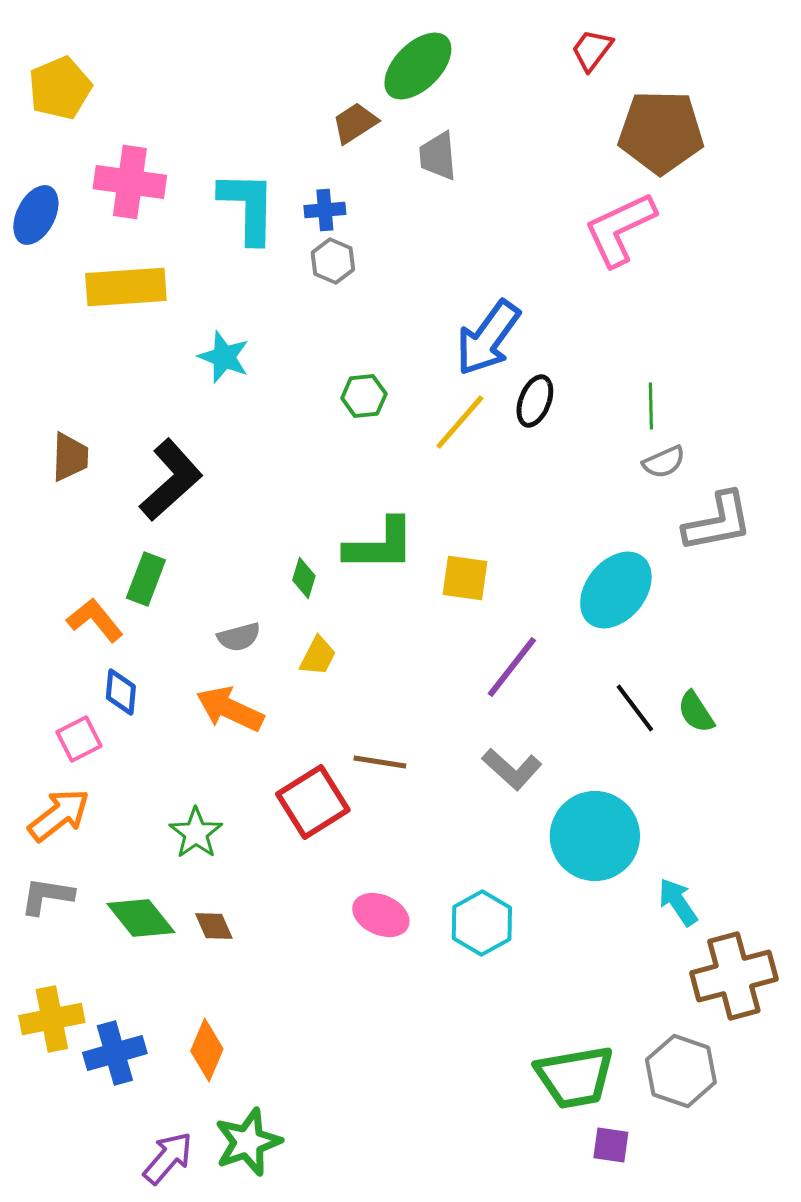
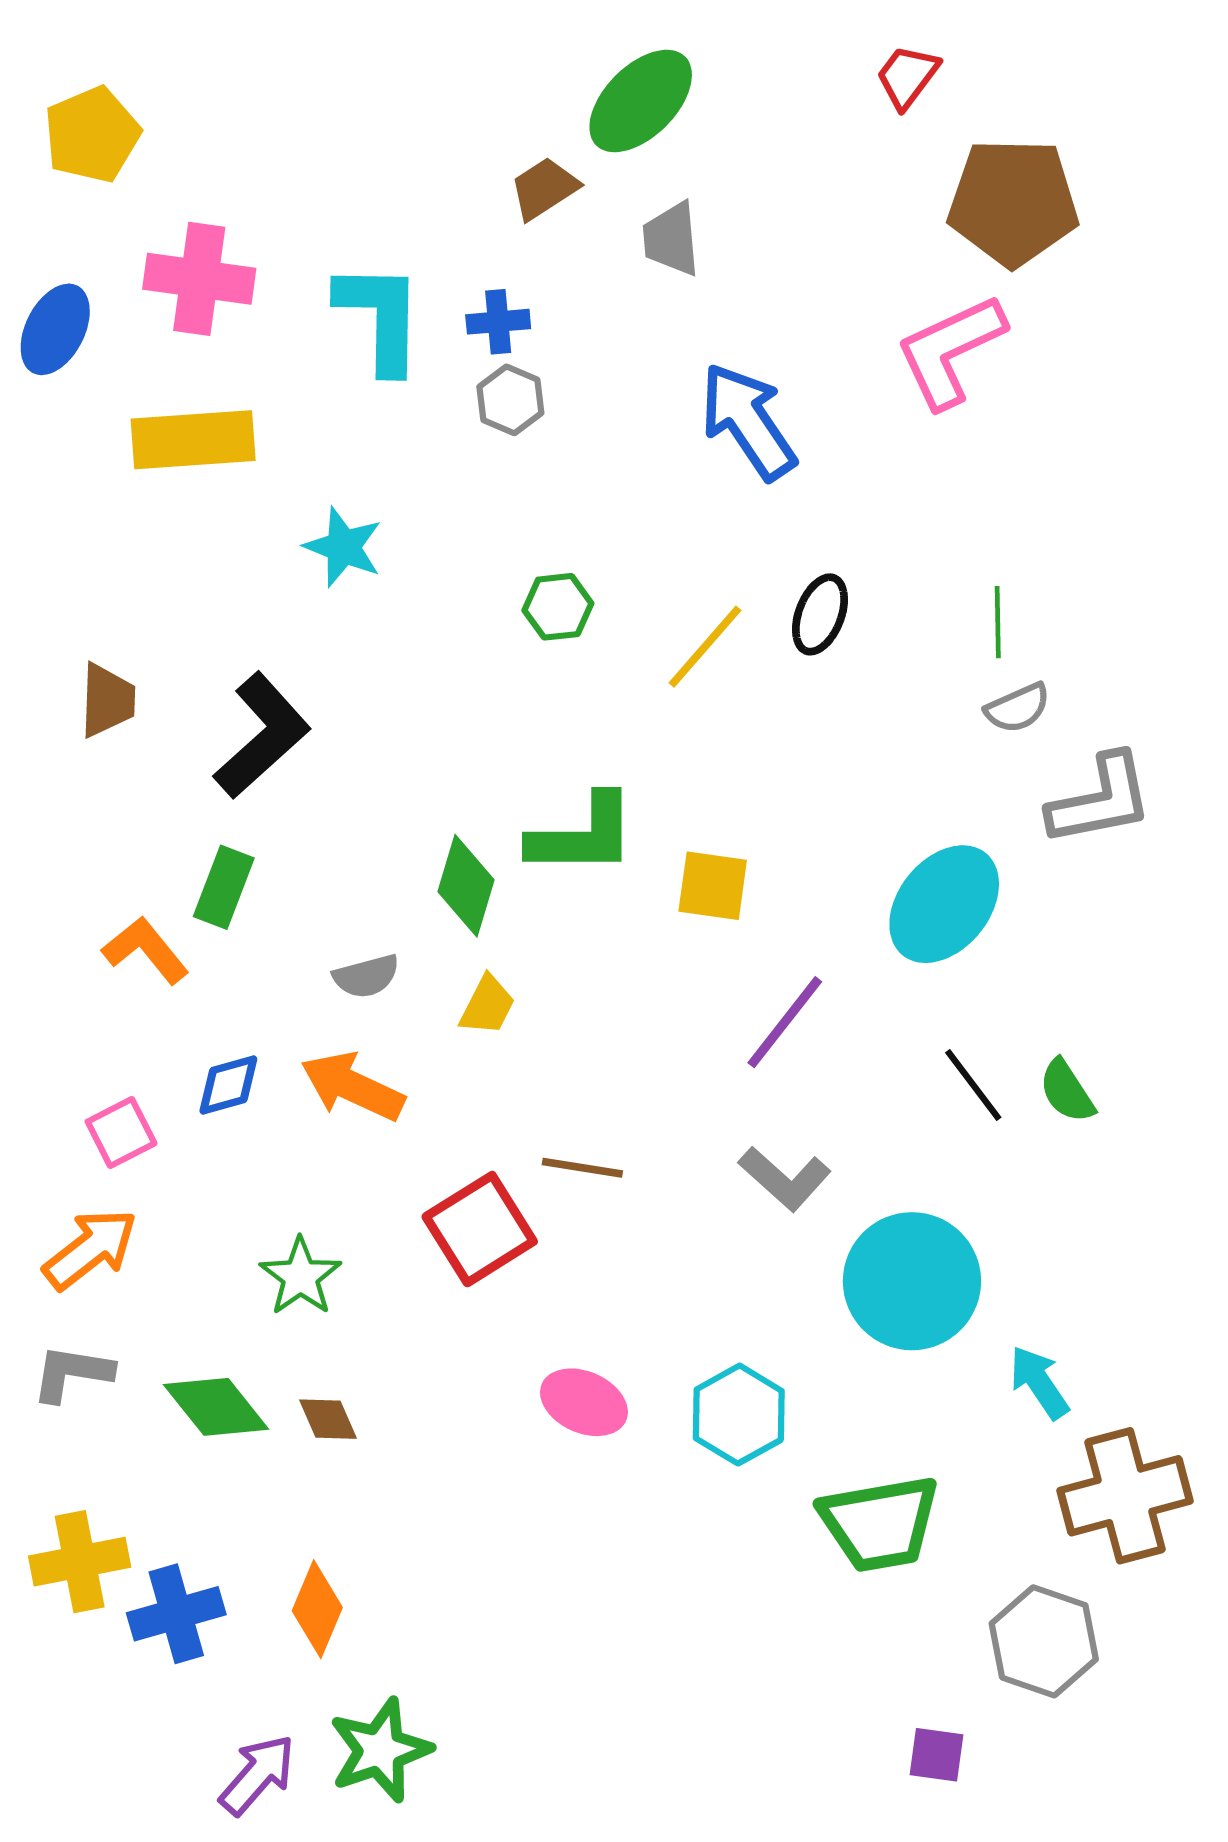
blue arrow: (488, 338) -> (748, 421), moved, turned 110
green diamond: (304, 578) -> (466, 886), size x1.6
blue diamond: (121, 692) -> (228, 1085), moved, turned 69
green trapezoid: (575, 1077) -> (880, 1523), moved

